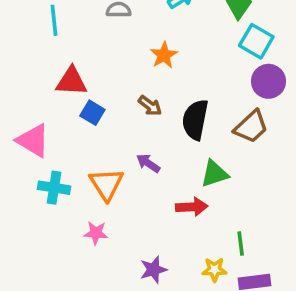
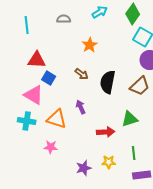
pink triangle: (33, 141) -> (34, 95), moved
purple arrow: (148, 163) -> (81, 107), turned 32
green triangle: (214, 174) -> (130, 119), moved
orange triangle: (106, 184) -> (57, 119), turned -40
yellow star: (214, 270) -> (109, 162), moved

